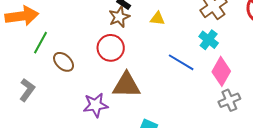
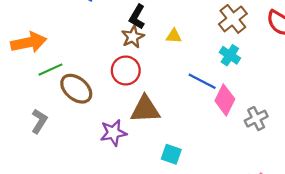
green line: (41, 43) -> (50, 70), turned 40
brown ellipse: (64, 62) -> (76, 89), size x1.4
pink diamond: (221, 71) -> (225, 100), moved

